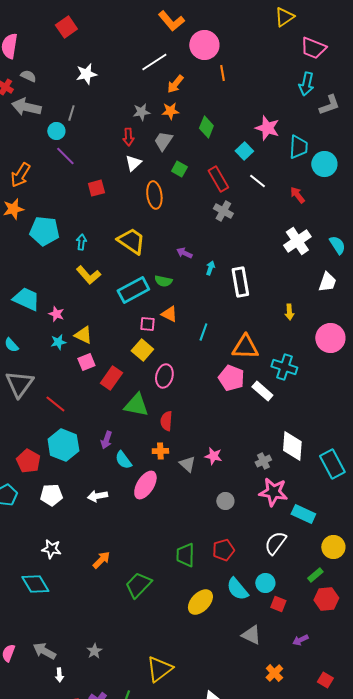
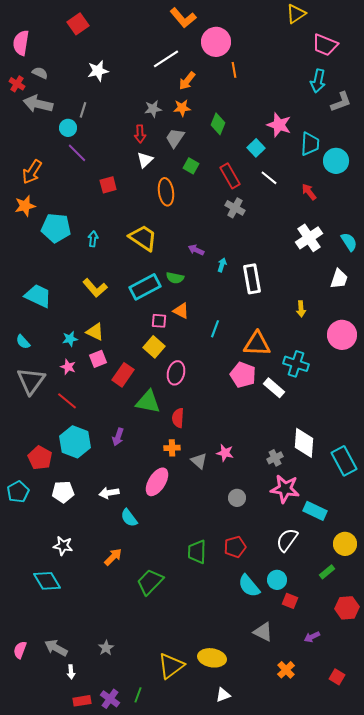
yellow L-shape: (88, 275) -> (95, 288), moved
pink star: (56, 314) -> (68, 367), moved
cyan semicircle: (123, 460) -> (129, 518), moved
red hexagon: (326, 599) -> (347, 608), moved
yellow ellipse: (200, 602) -> (212, 658), moved, turned 56

